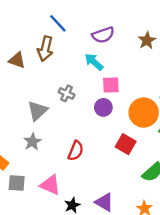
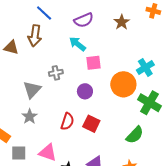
gray cross: (67, 93) -> (56, 73), turned -32
purple circle: (103, 107) -> (85, 91), moved
red square: (126, 144) -> (91, 124), moved

